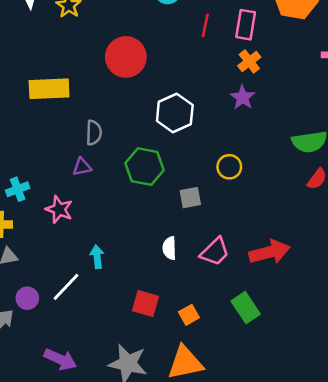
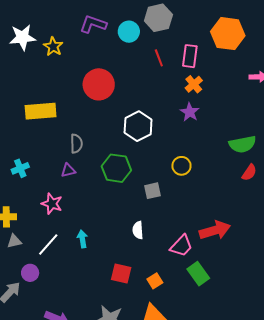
red line: (205, 25) -> (159, 58), turned -30
cyan cross: (18, 189) -> (20, 168), moved
pink trapezoid: (215, 252) -> (181, 246), moved
white line: (66, 287) -> (48, 245), moved

